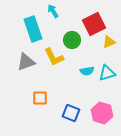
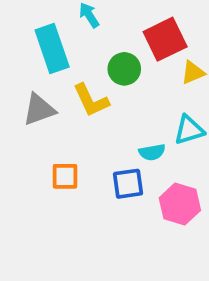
cyan semicircle: (87, 71) -> (152, 152), moved
blue square: (71, 113) -> (128, 184), moved, turned -30

